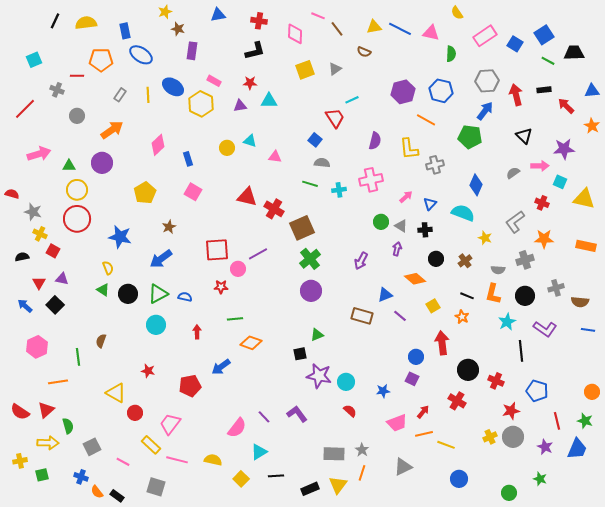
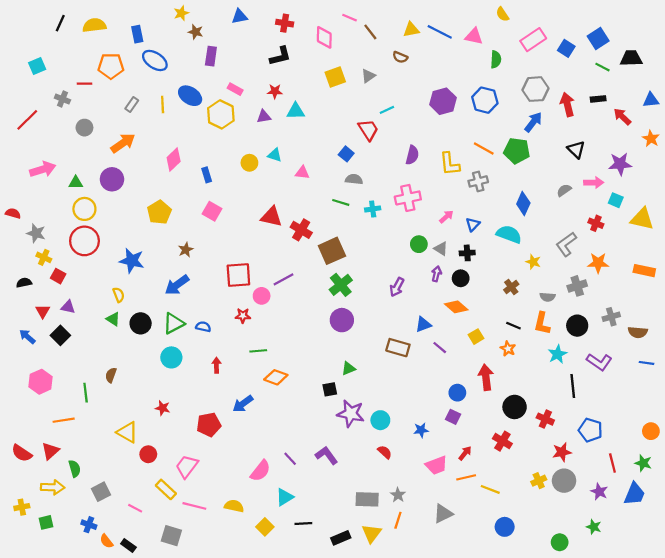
orange line: (426, 120) -> (484, 148), moved
black circle: (436, 259) -> (461, 278), moved

